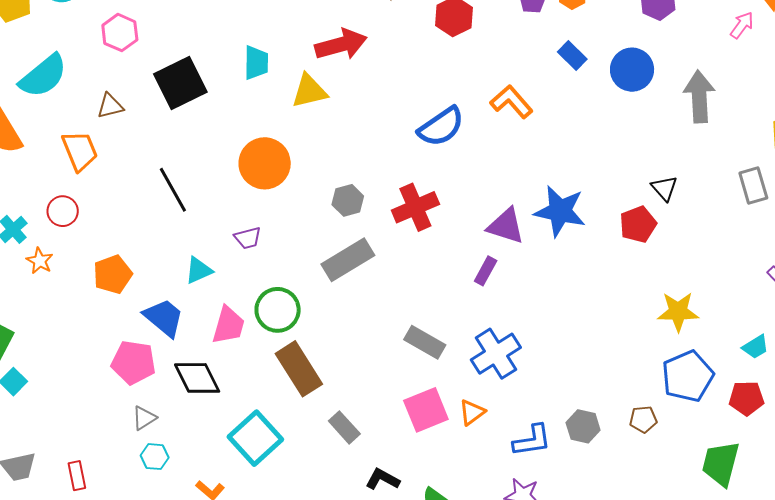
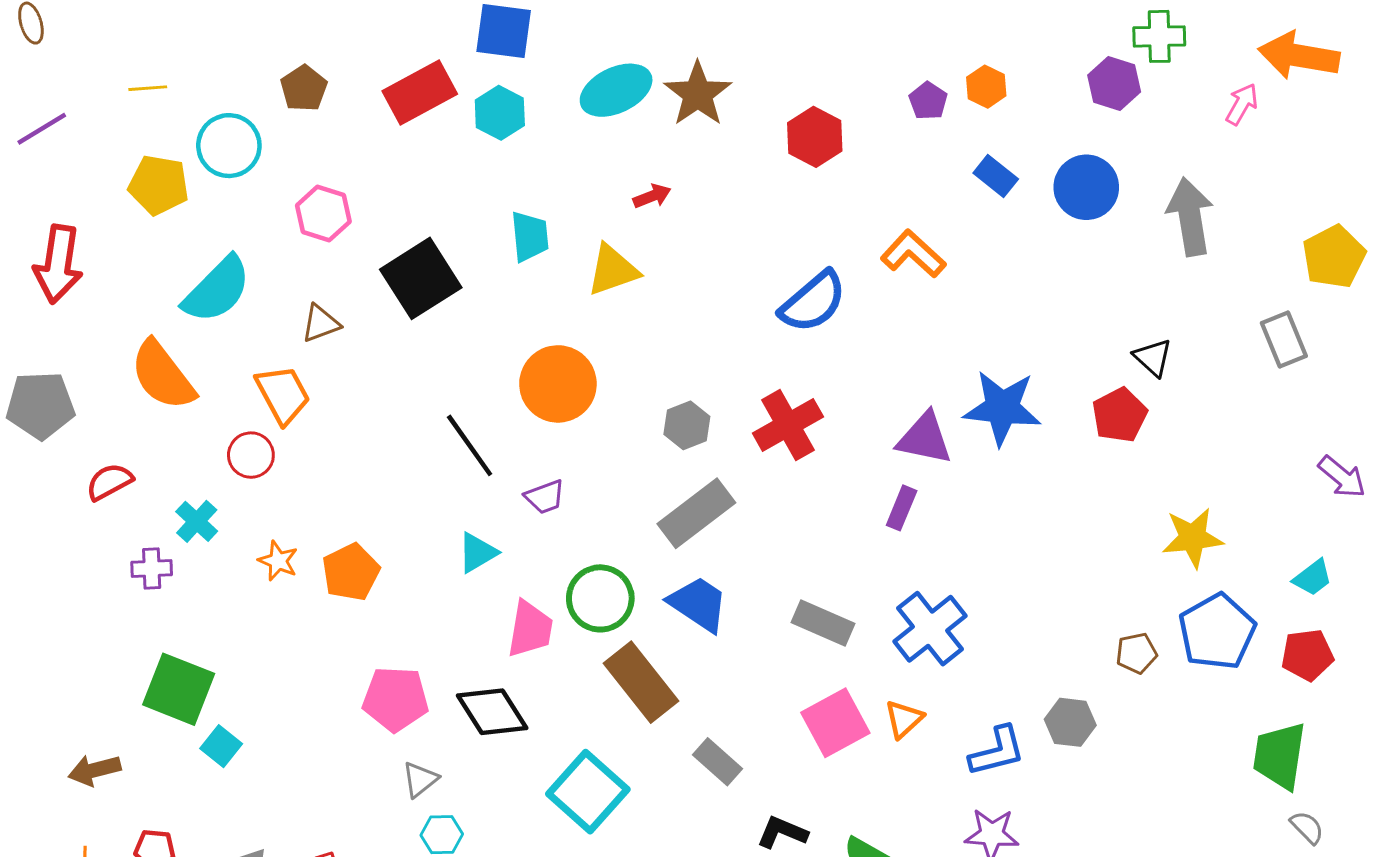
red arrow: (341, 44) -> (652, 196), size x0.5
black line: (173, 190) -> (470, 445), moved
red circle: (63, 211) -> (251, 455), moved
orange star: (40, 261) -> (278, 561), moved
blue trapezoid: (164, 318) -> (698, 604), moved
brown pentagon: (643, 419) -> (1136, 653), moved

